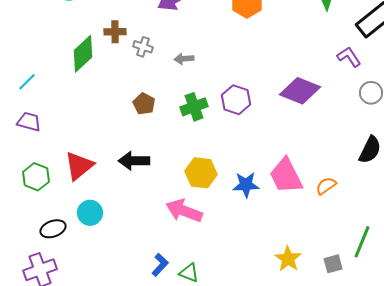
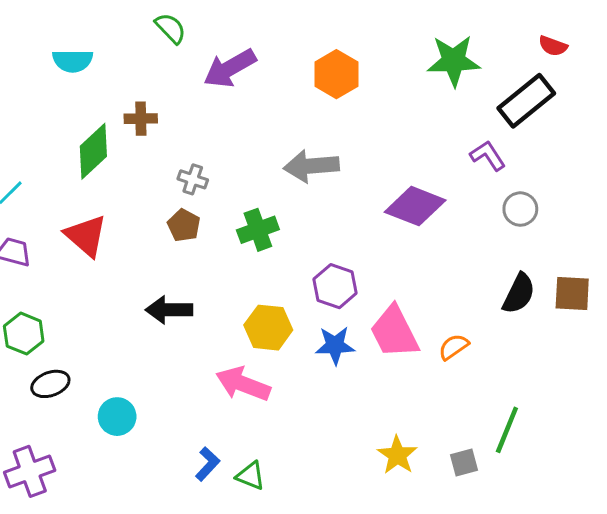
gray cross: (143, 47) -> (193, 179), moved
gray arrow: (184, 59) -> (311, 166), moved, size x1.8
purple hexagon: (236, 100) -> (335, 286), moved
red triangle: (79, 166) -> (86, 236), moved, turned -40
cyan circle: (90, 213) -> (117, 417), moved
black ellipse: (53, 229) -> (50, 384), moved

